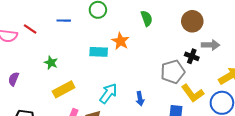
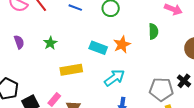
purple semicircle: (14, 79) -> (19, 42), moved, turned 120
yellow rectangle: (64, 89) -> (71, 70), moved
cyan arrow: (108, 93) -> (115, 78), moved

